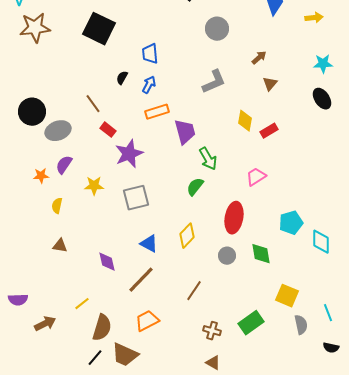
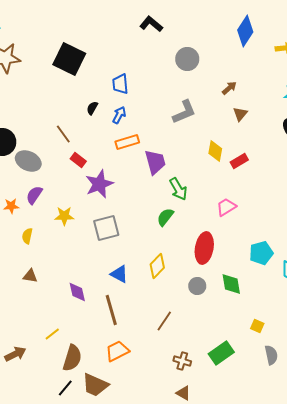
gray ellipse: (58, 131) -> (28, 161), turned 45
brown line: (141, 280) -> (111, 310), turned -60
yellow square: (287, 296) -> (257, 326), size x0.6

